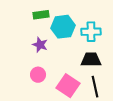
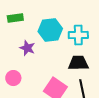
green rectangle: (41, 15) -> (15, 18), moved
pink circle: (38, 75) -> (13, 78), moved

